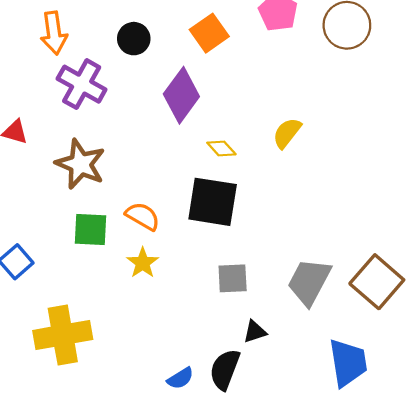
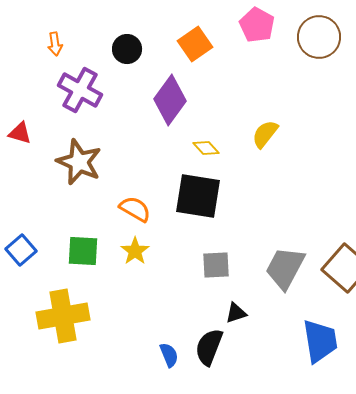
orange arrow: (54, 33) -> (55, 44), size x0.6
green square: (90, 230) -> (83, 251), moved
blue semicircle: (180, 378) -> (169, 355), turned -80

